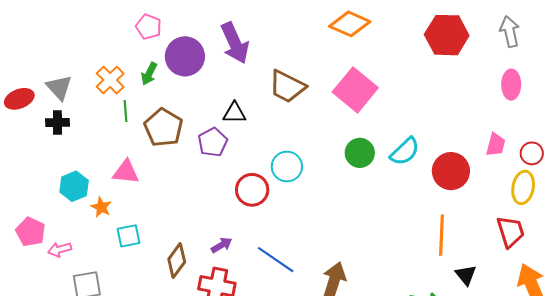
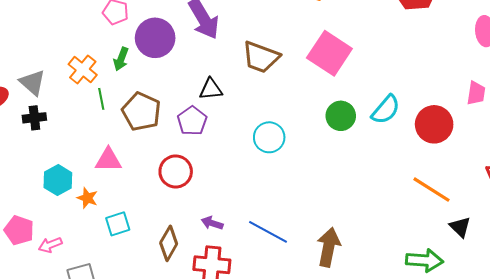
red circle: (252, 190) -> (176, 171), moved
orange line: (441, 235) -> (432, 190), turned -54
purple arrow: (222, 245) -> (212, 223), turned -125

